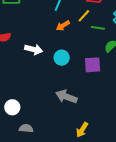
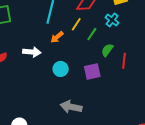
green line: (98, 28) -> (92, 34), turned -56
white arrow: (34, 49) -> (32, 52), moved

